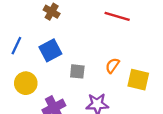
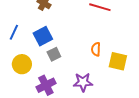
orange semicircle: (112, 66) -> (96, 49), turned -32
gray square: (77, 71) -> (54, 54), moved, turned -32

